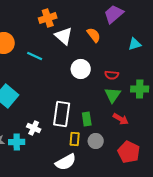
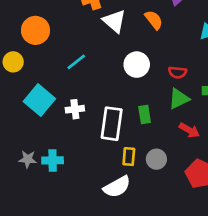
cyan line: (35, 56) -> (76, 62), moved, turned -63
green triangle: (113, 95) -> (179, 99), turned 30
green rectangle: (87, 119) -> (145, 114), moved
white cross: (34, 128) -> (75, 109), moved, turned -32

